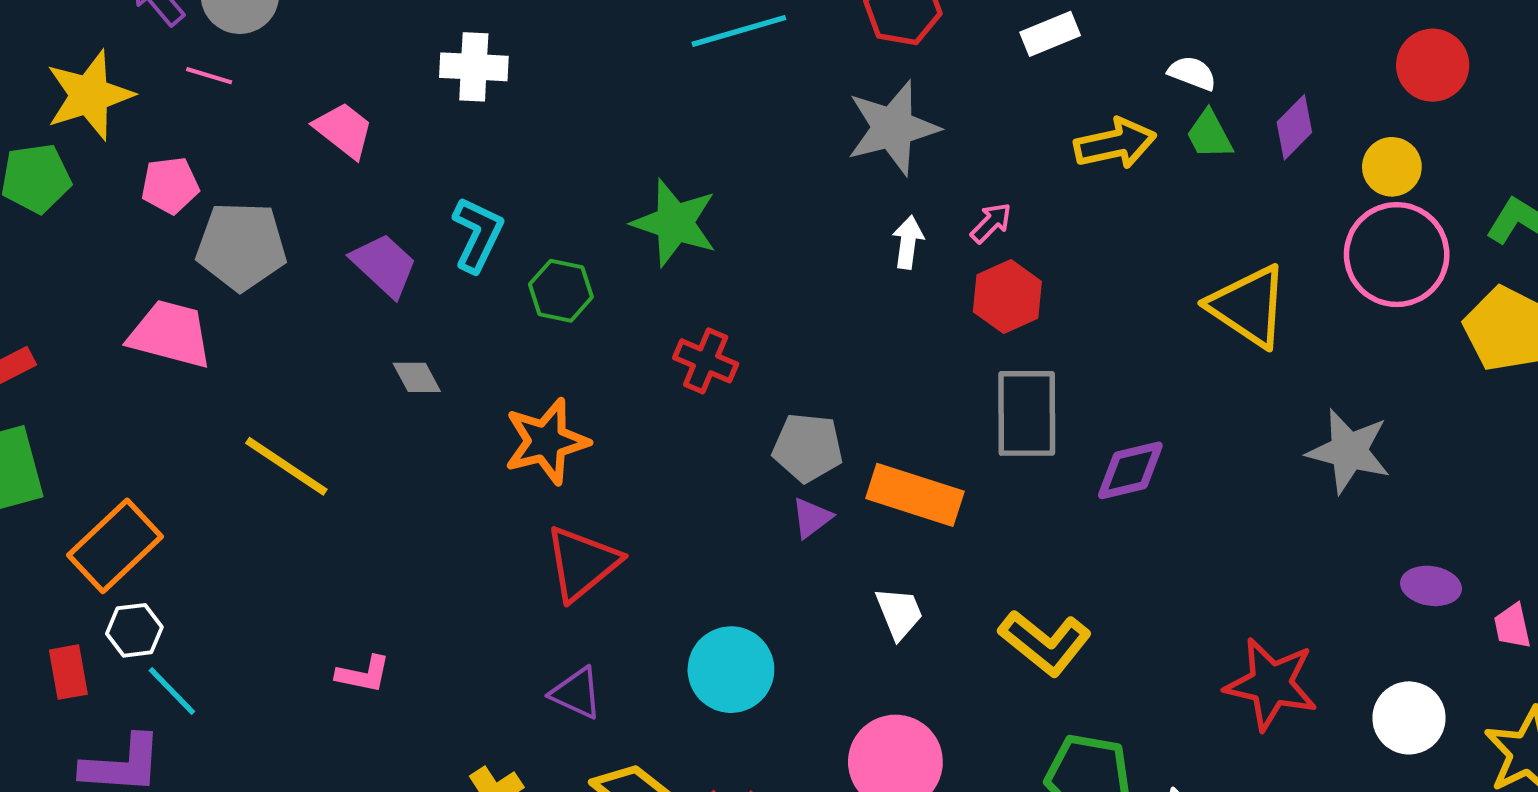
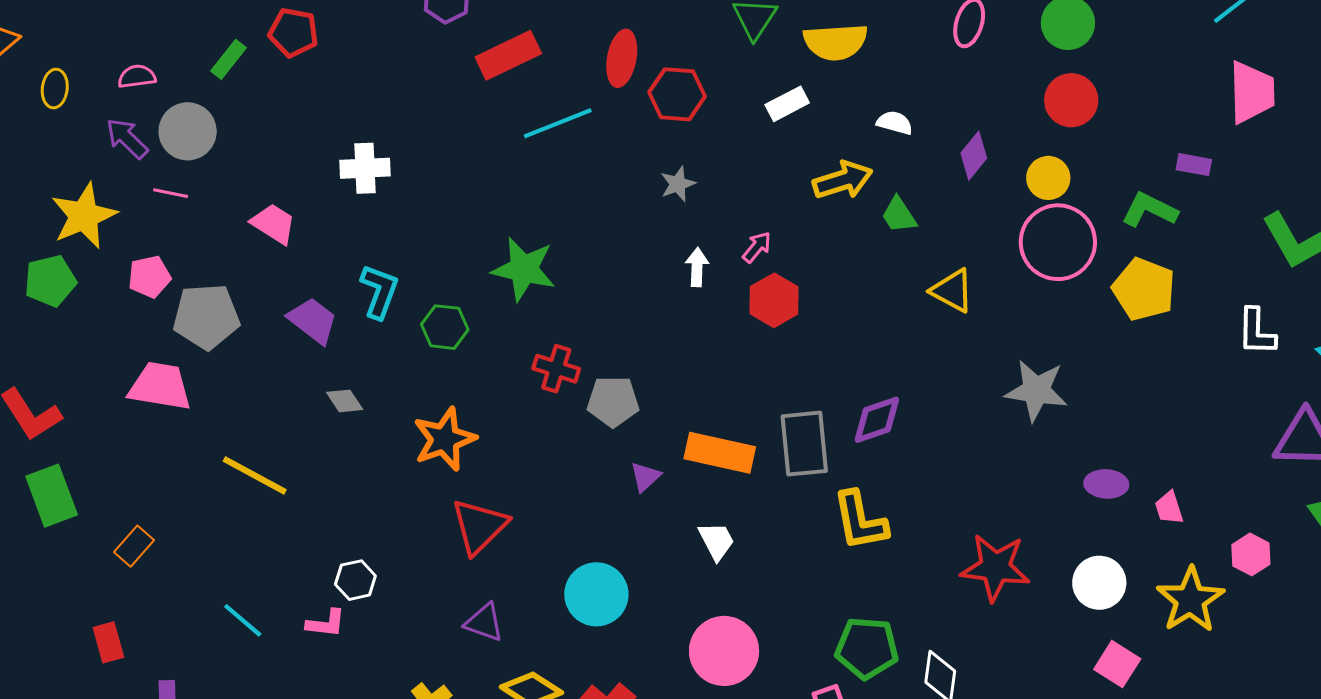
gray star: (893, 128) -> (678, 184), size x0.5
green trapezoid: (1209, 135) -> (899, 215), moved
yellow triangle: (1248, 306) -> (952, 291), size x0.7
gray rectangle: (1027, 413) -> (804, 444), moved
gray pentagon: (808, 448) -> (613, 401), moved
orange rectangle: (115, 546) -> (134, 546), size x0.6
white hexagon: (134, 630) -> (355, 580), moved
yellow L-shape: (1045, 643) -> (860, 521), moved, turned 46
cyan line: (172, 691) -> (243, 620), moved

